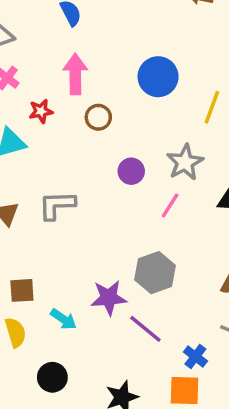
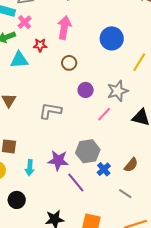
brown circle: (98, 117) -> (69, 63), moved
gray L-shape: (57, 205) -> (50, 111), moved
cyan arrow: (63, 319) -> (30, 168), turned 49
blue cross: (195, 356) -> (104, 169), moved

